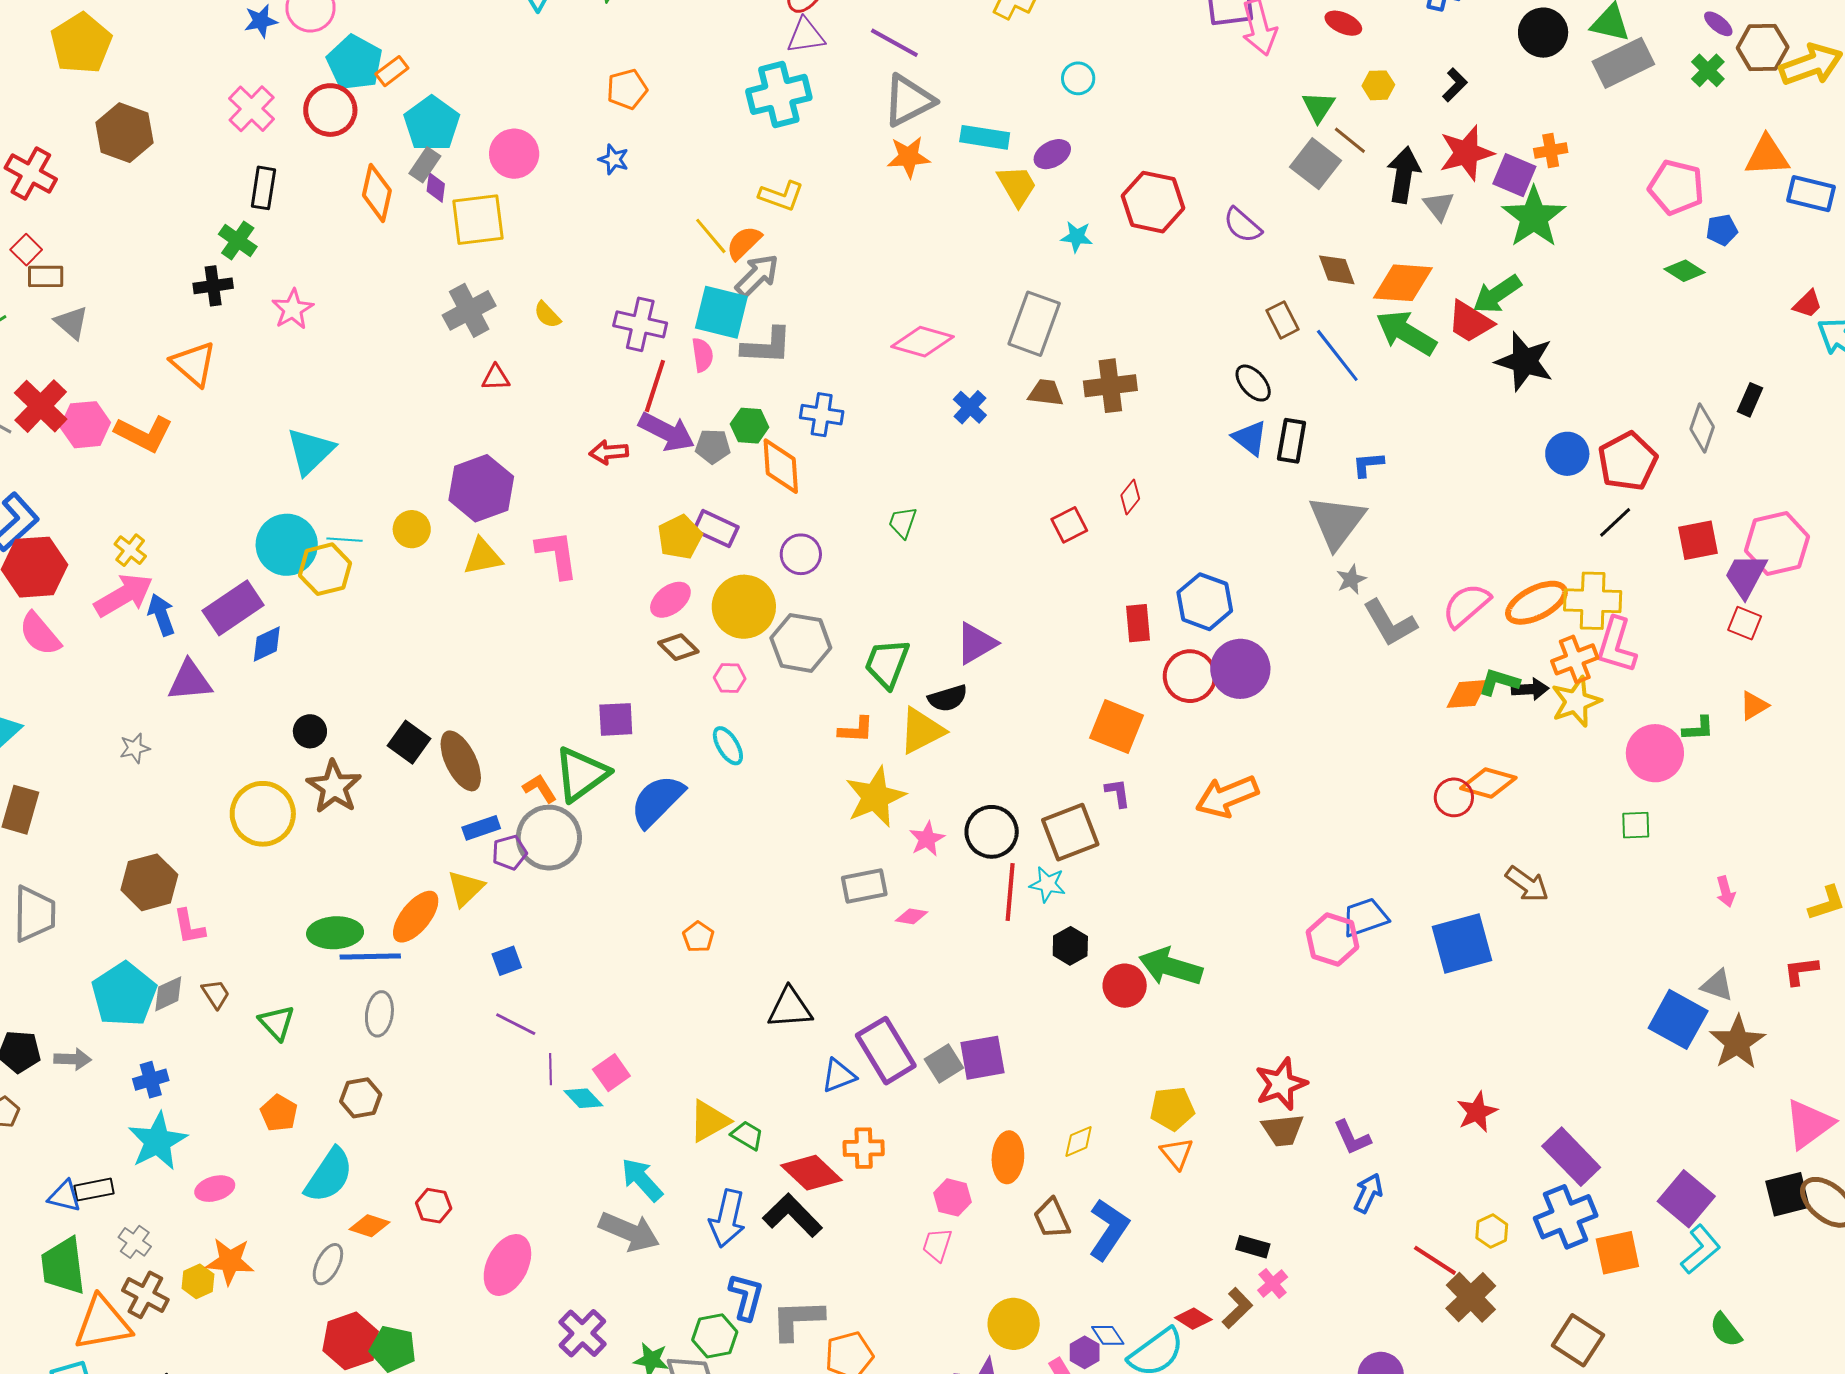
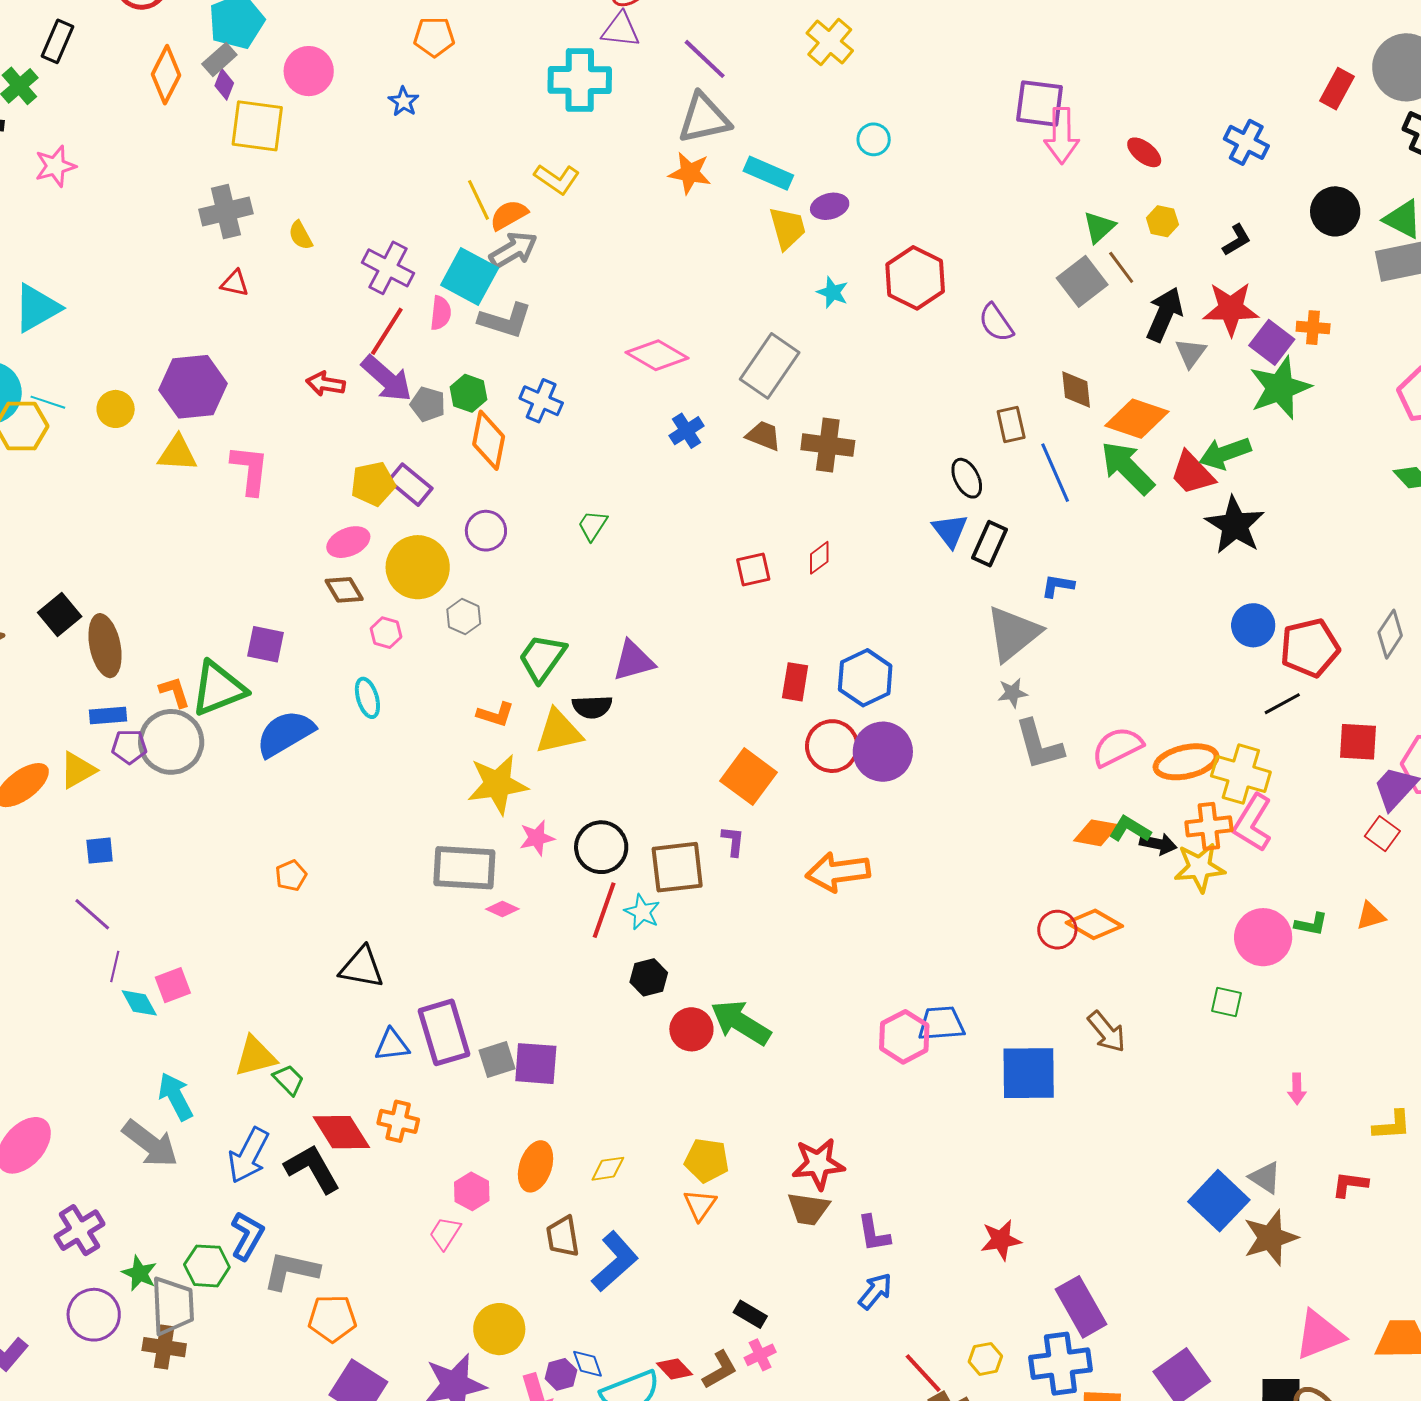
gray hexagon: (801, 643) -> (464, 617), size x0.6
gray rectangle: (864, 886) -> (464, 868), size x1.4

